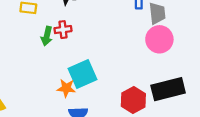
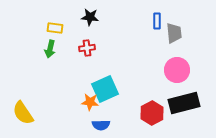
green arrow: (47, 36) -> (50, 49), moved
pink circle: (159, 39) -> (177, 70), moved

